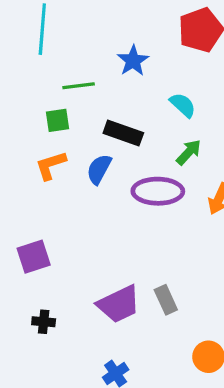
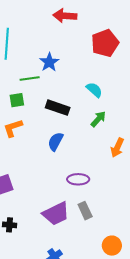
blue star: (133, 61) -> (49, 62), moved
blue semicircle: (99, 169) -> (55, 141), moved
purple ellipse: (158, 191) -> (78, 179), moved, size x0.7

